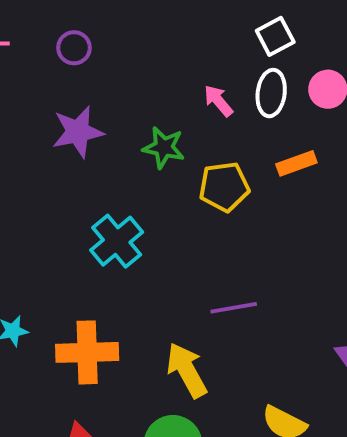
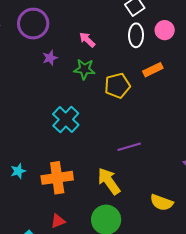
purple circle: (74, 48) -> (33, 24), size x1.8
pink arrow: (218, 101) -> (87, 40), moved
purple star: (78, 132) -> (50, 58), moved, size x0.6

